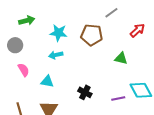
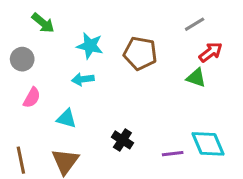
gray line: (111, 13) -> (195, 24), moved
green arrow: (27, 21) -> (43, 23), turned 49
green triangle: (121, 58) -> (196, 78), moved
pink semicircle: (24, 70) -> (32, 98), turned 56

